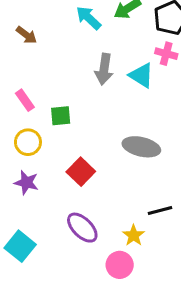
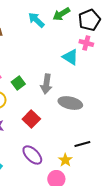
gray arrow: (104, 69) -> (46, 84), moved
green square: (61, 116) -> (18, 83), turned -32

